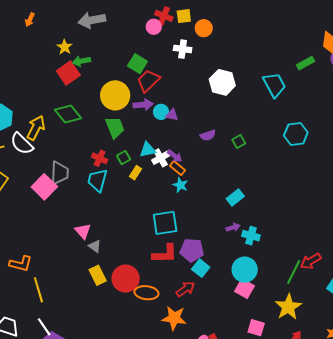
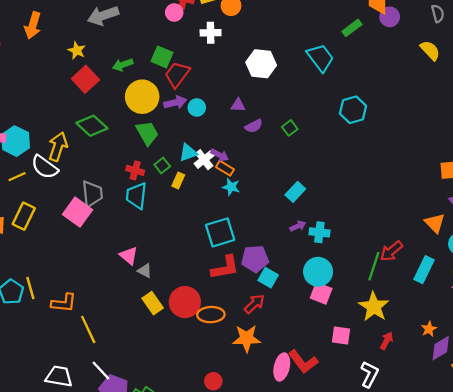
orange arrow: (30, 20) -> (33, 25), size x1.6
green arrow: (81, 61) -> (123, 65), moved
purple triangle: (172, 115) -> (238, 105), moved

